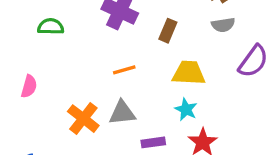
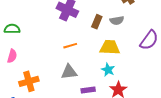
gray semicircle: (223, 25) -> (117, 21), moved
green semicircle: (51, 27) -> (12, 29), moved
orange cross: (83, 119) -> (29, 81), moved, turned 36

